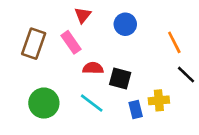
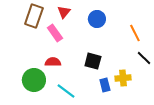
brown rectangle: (34, 44) -> (34, 16), moved
red semicircle: (93, 68) -> (53, 62), moved
cyan line: (92, 103) -> (66, 91), moved

